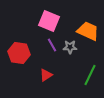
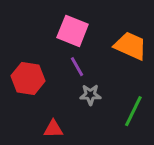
gray star: (70, 47) -> (90, 95), moved
red triangle: (46, 75) -> (53, 129), moved, turned 32

